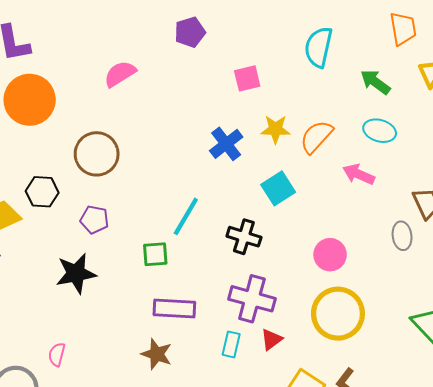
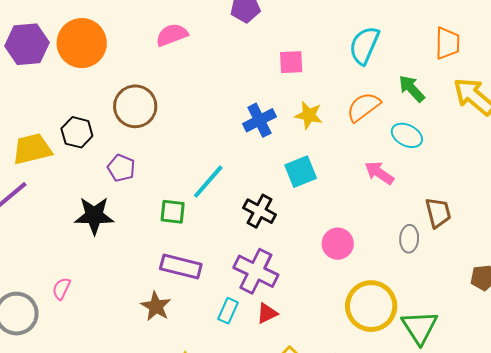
orange semicircle: (316, 137) -> (363, 107), moved
yellow circle: (338, 314) -> (371, 306), moved

